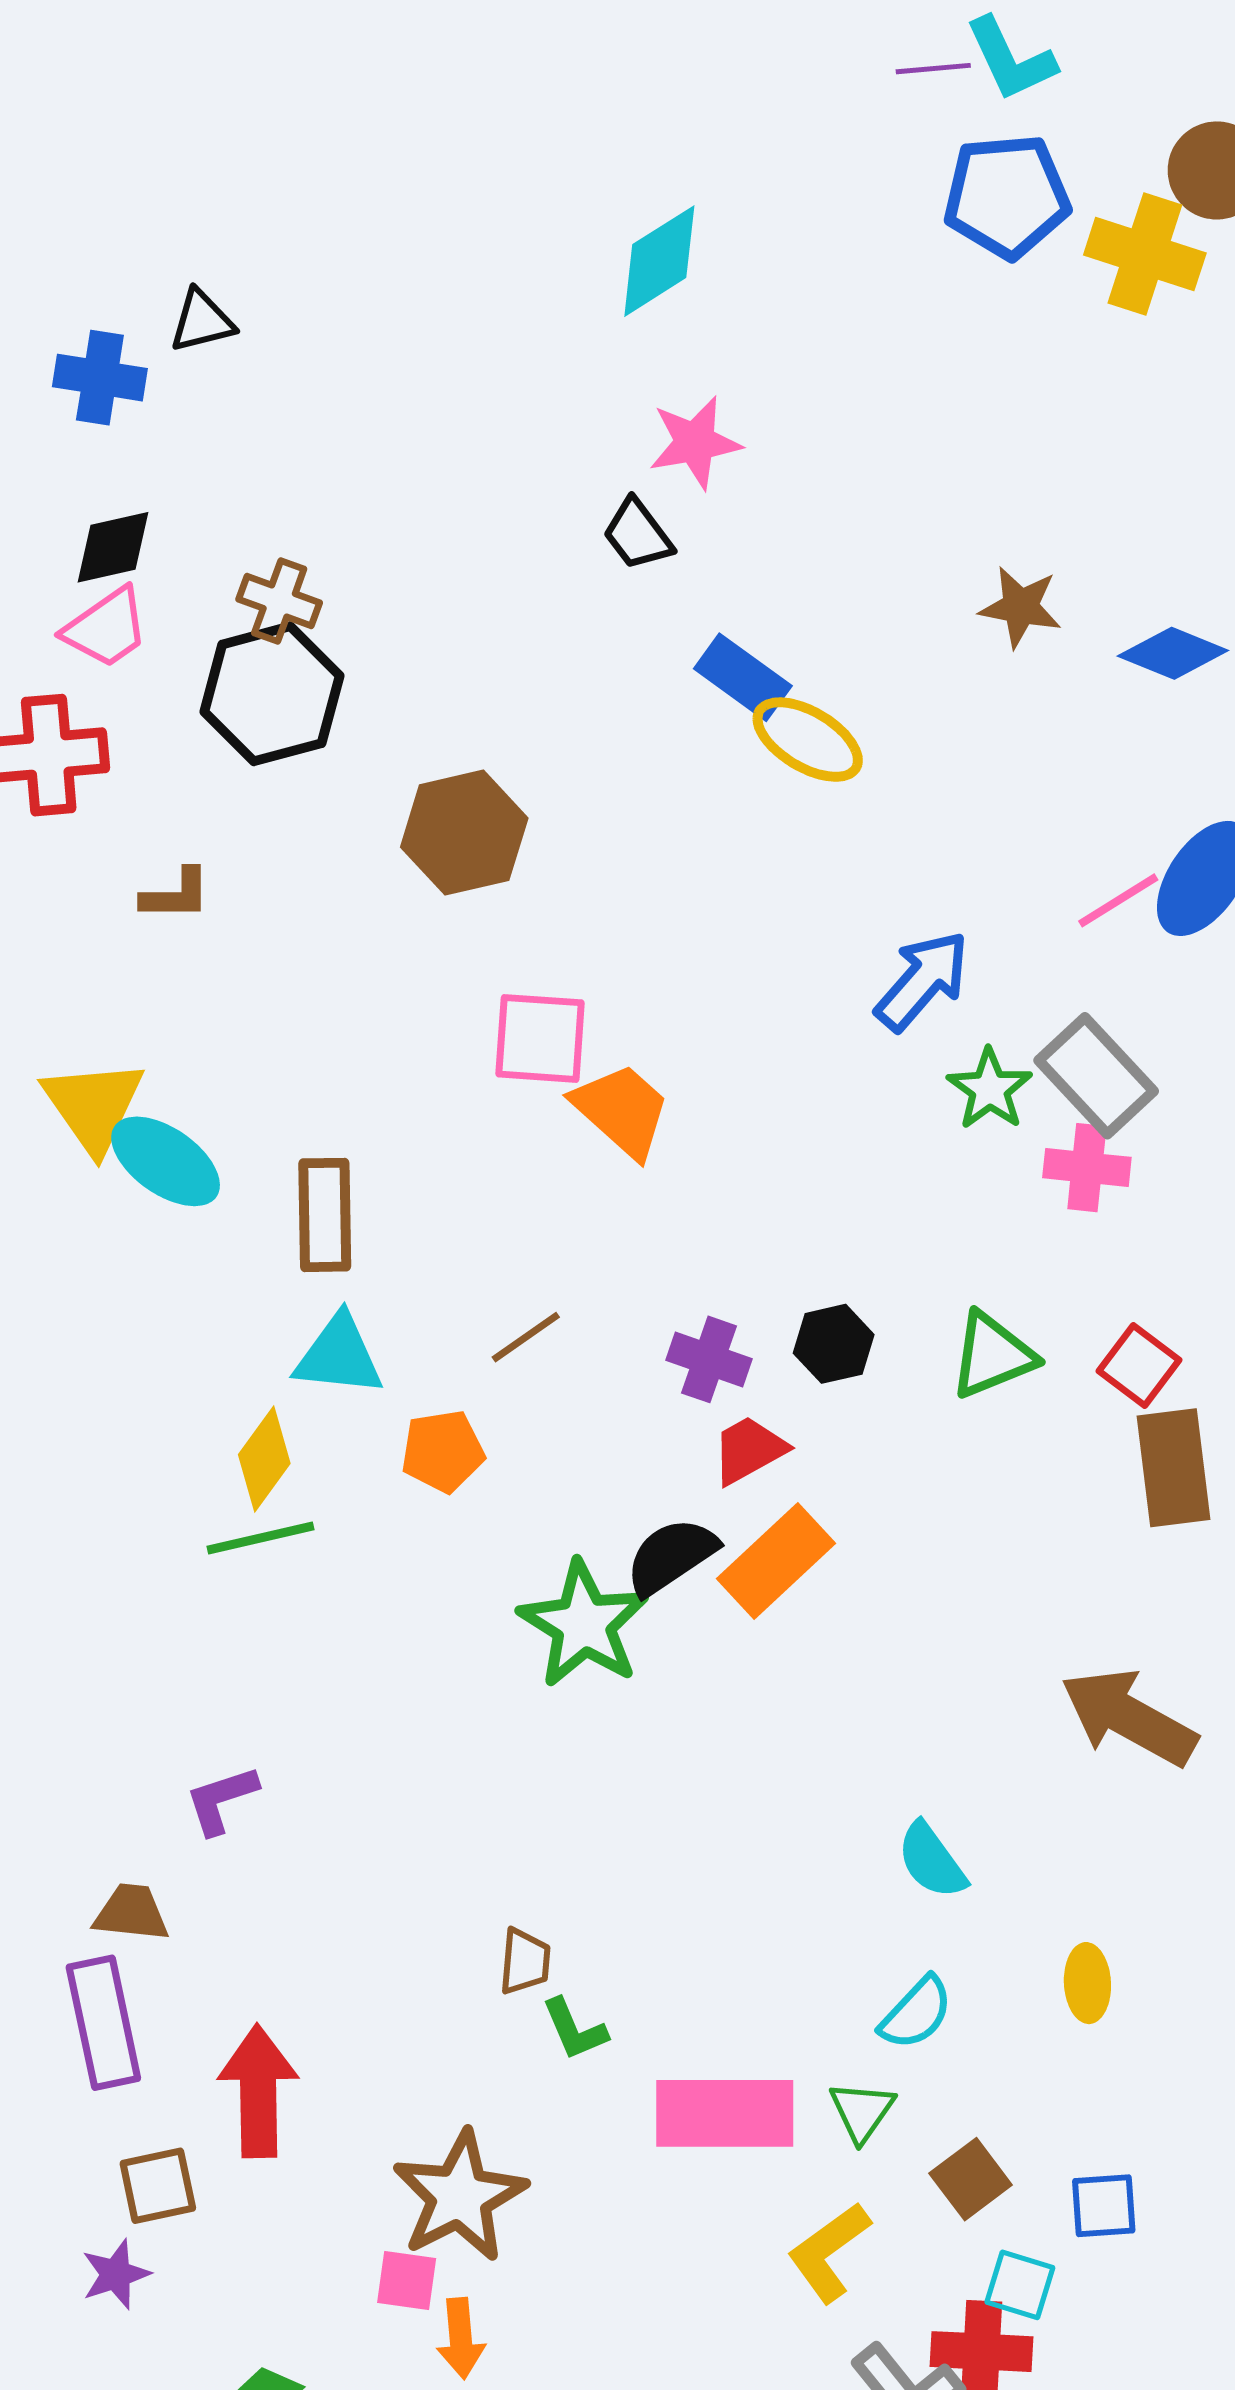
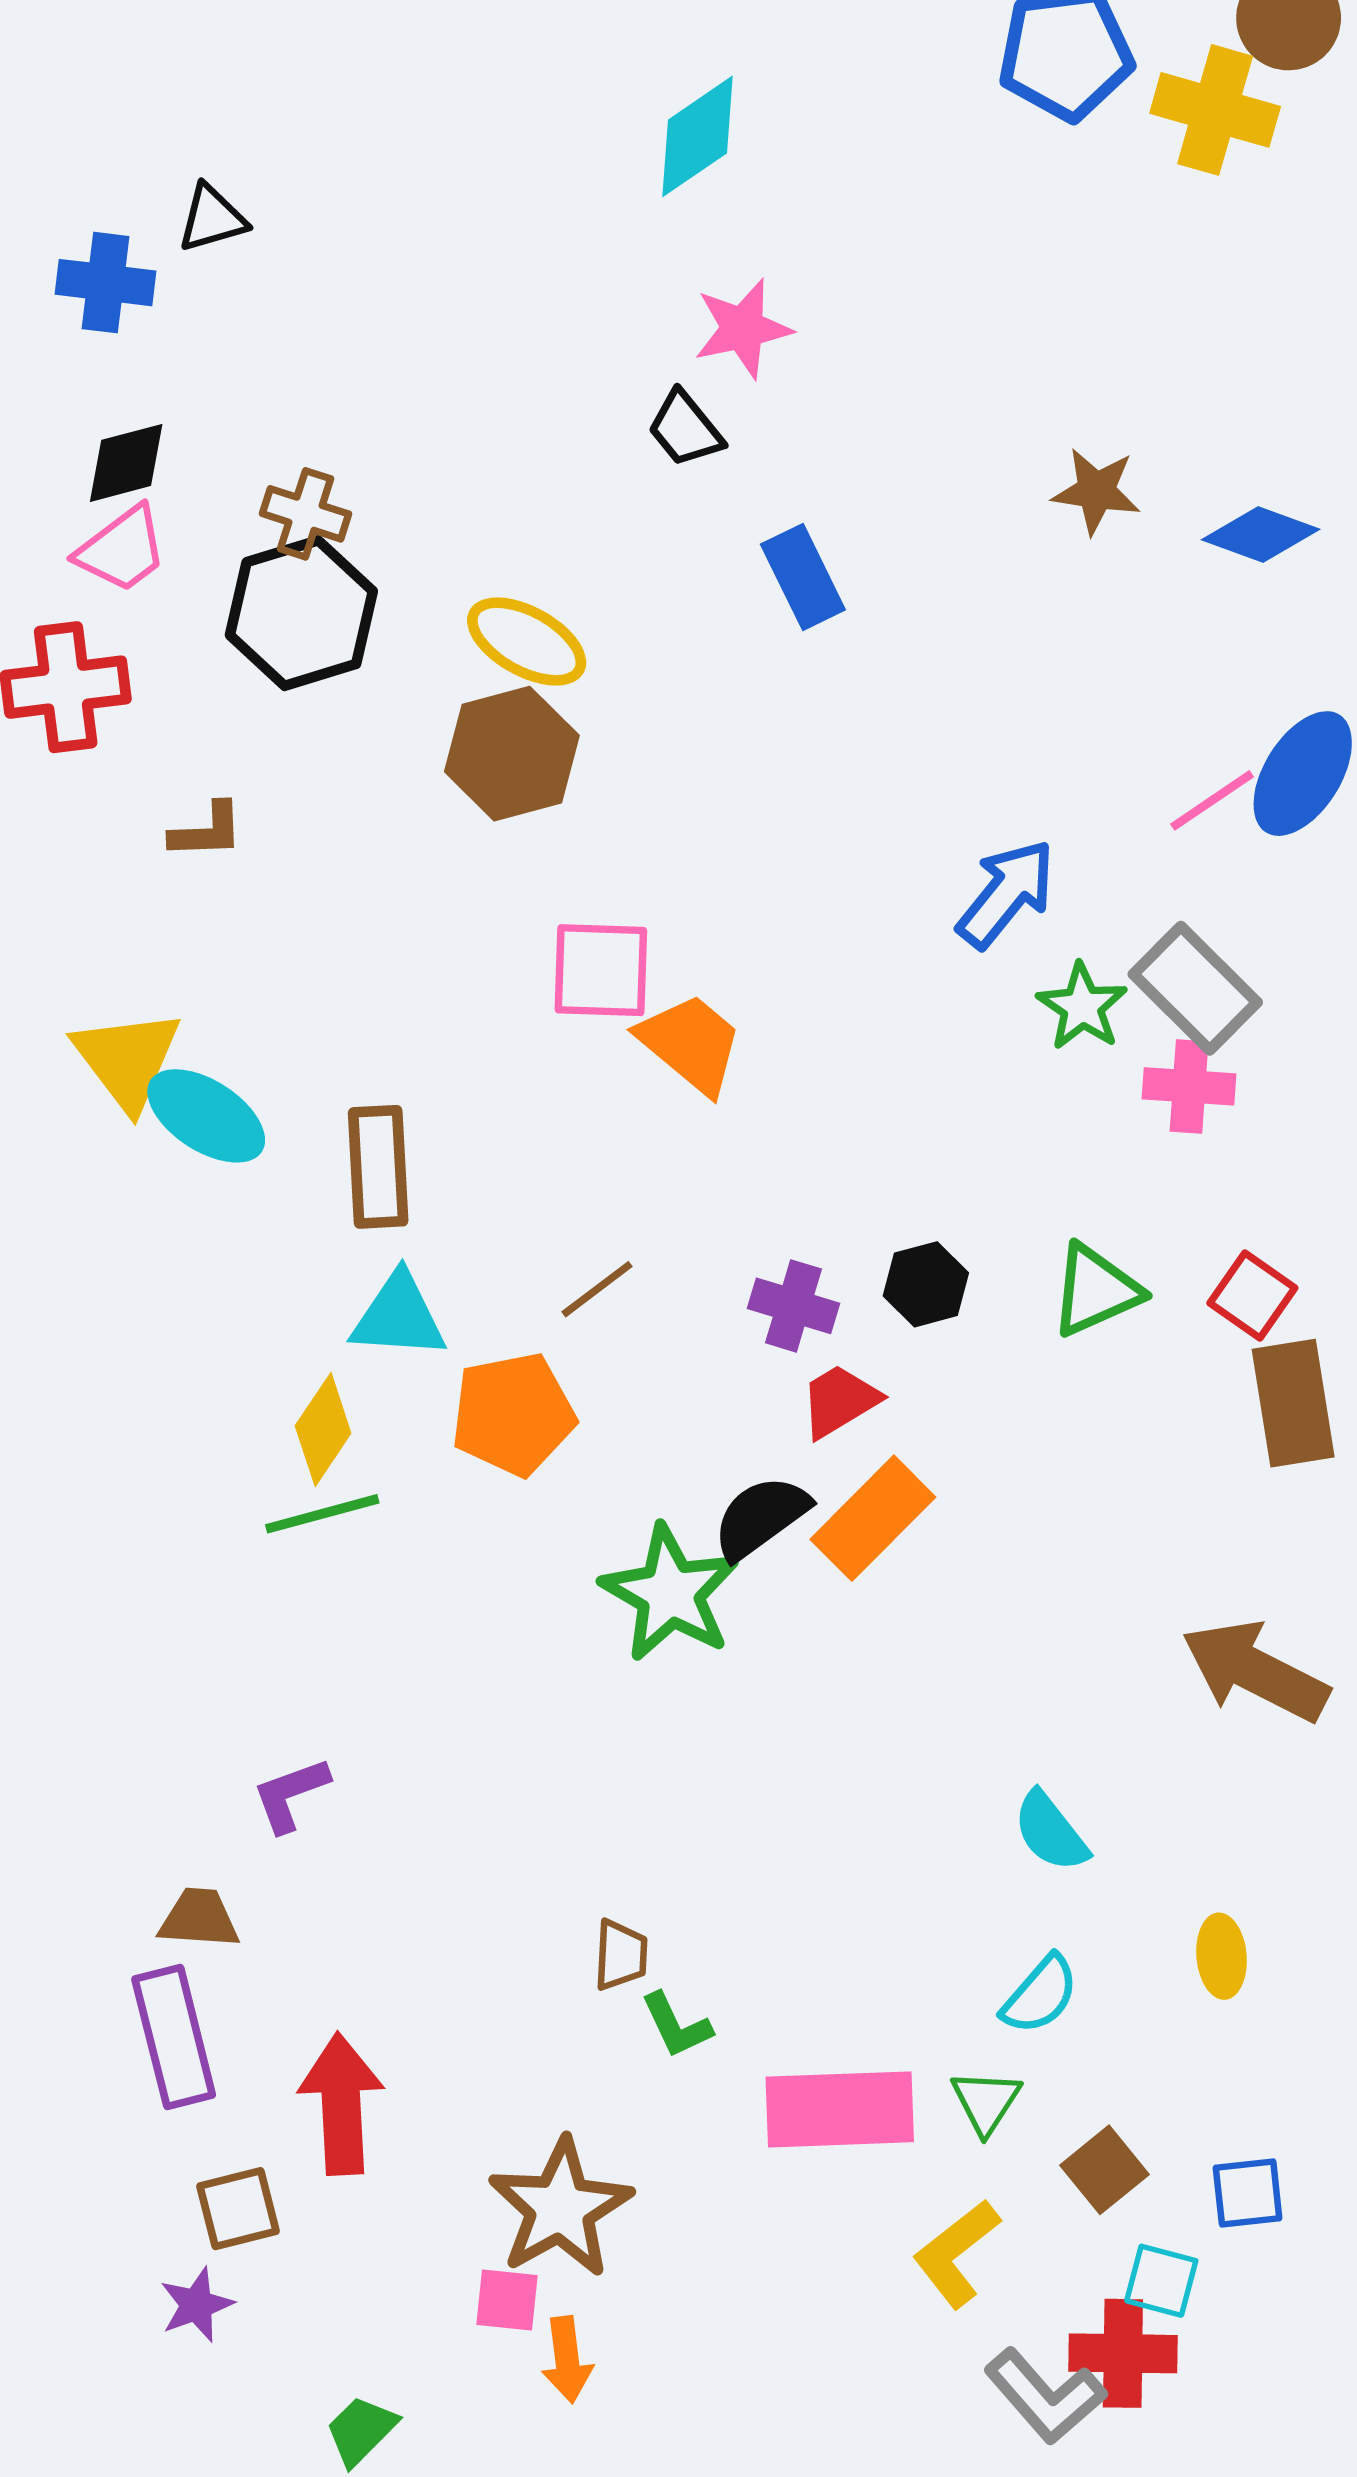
blue rectangle: (743, 677) -> (803, 577), turned 30
yellow ellipse: (808, 740) -> (527, 642), moved
orange pentagon: (443, 1451) -> (513, 1414), size x1.4

